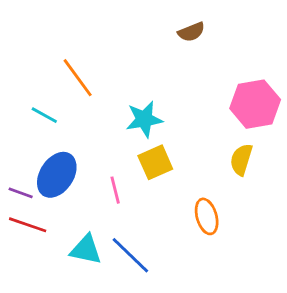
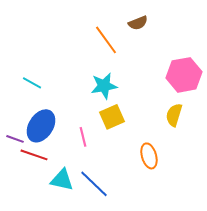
orange line: (78, 78) -> (106, 40), moved
red line: (28, 225) -> (34, 155), moved

